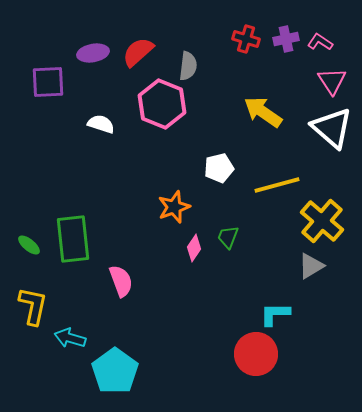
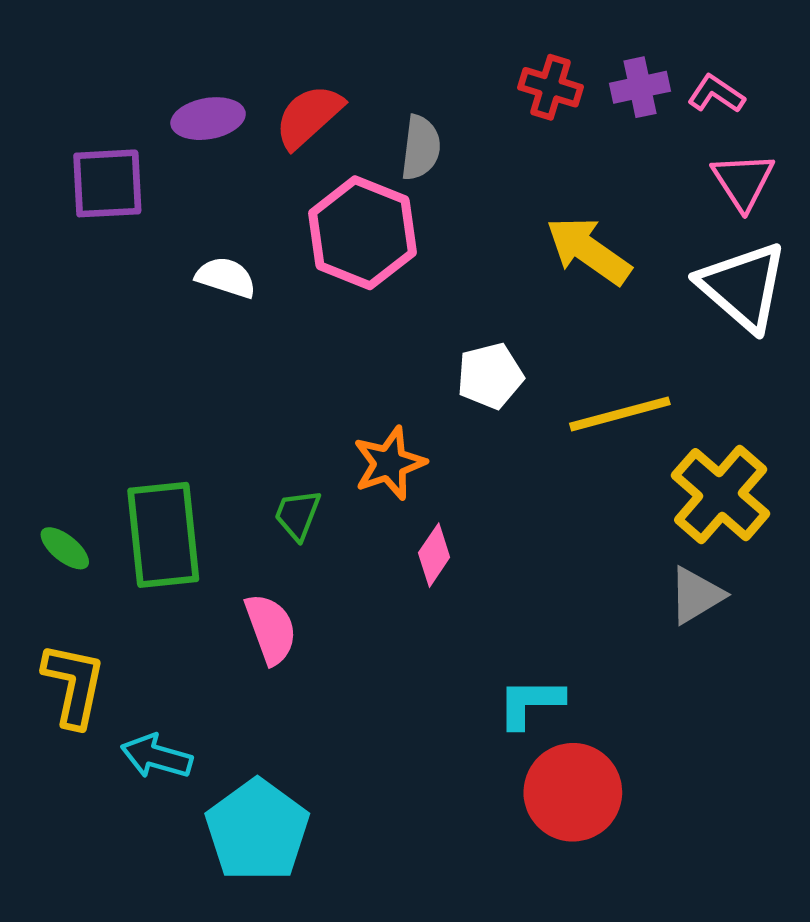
green trapezoid: (228, 237) -> (298, 515), moved
cyan L-shape: (275, 314) -> (530, 703), moved

